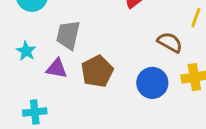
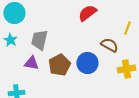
cyan star: (26, 51) -> (10, 40), moved
blue circle: (152, 83) -> (87, 63), moved

